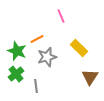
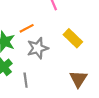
brown triangle: (90, 77) -> (78, 79), moved

